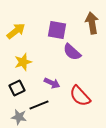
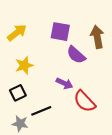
brown arrow: (92, 23) -> (97, 37), moved
purple arrow: (52, 83) -> (64, 83), moved

